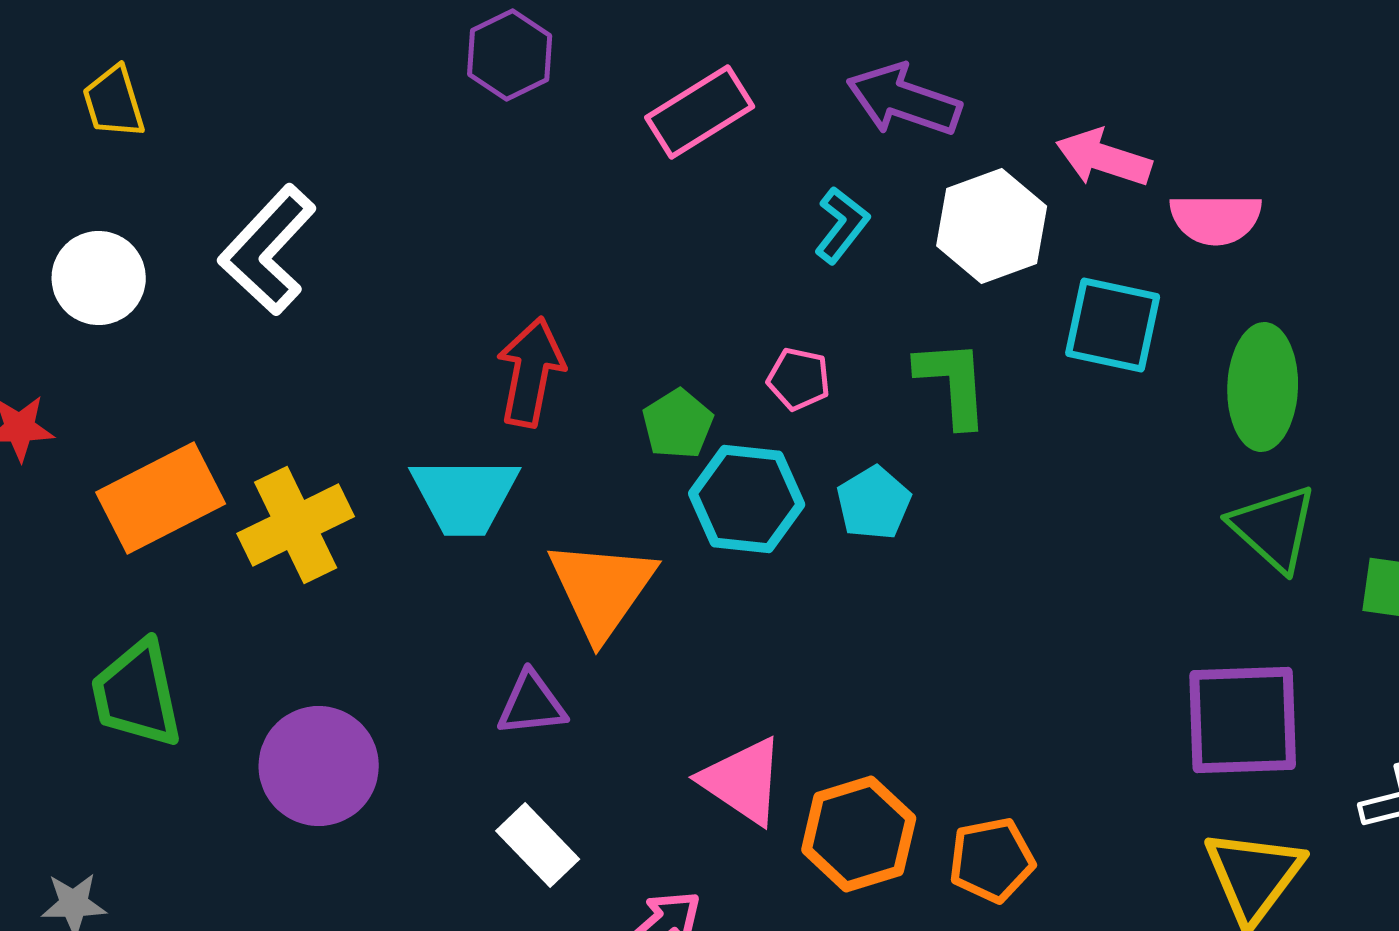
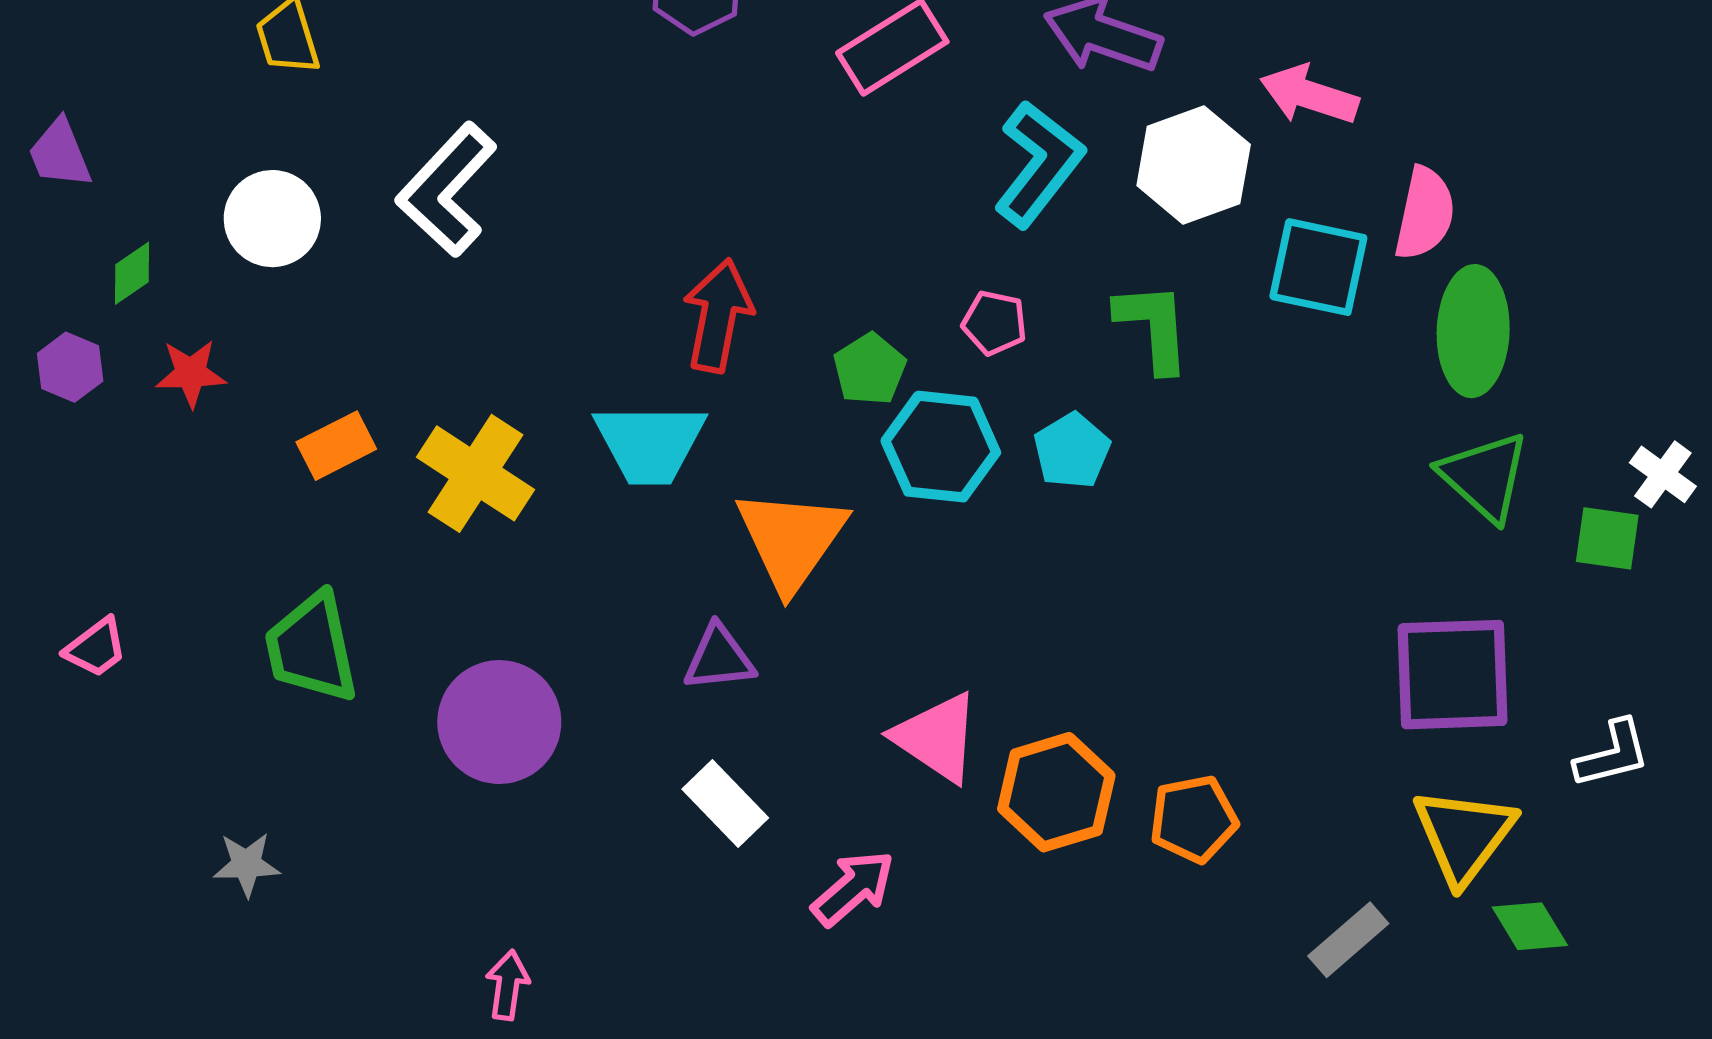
pink semicircle: (1216, 219) -> (1425, 213), moved, turned -78
cyan L-shape: (842, 225) -> (1039, 164), size x1.6
orange rectangle: (161, 498) -> (336, 446), size x0.6
yellow cross: (296, 525) -> (476, 473), turned -31

